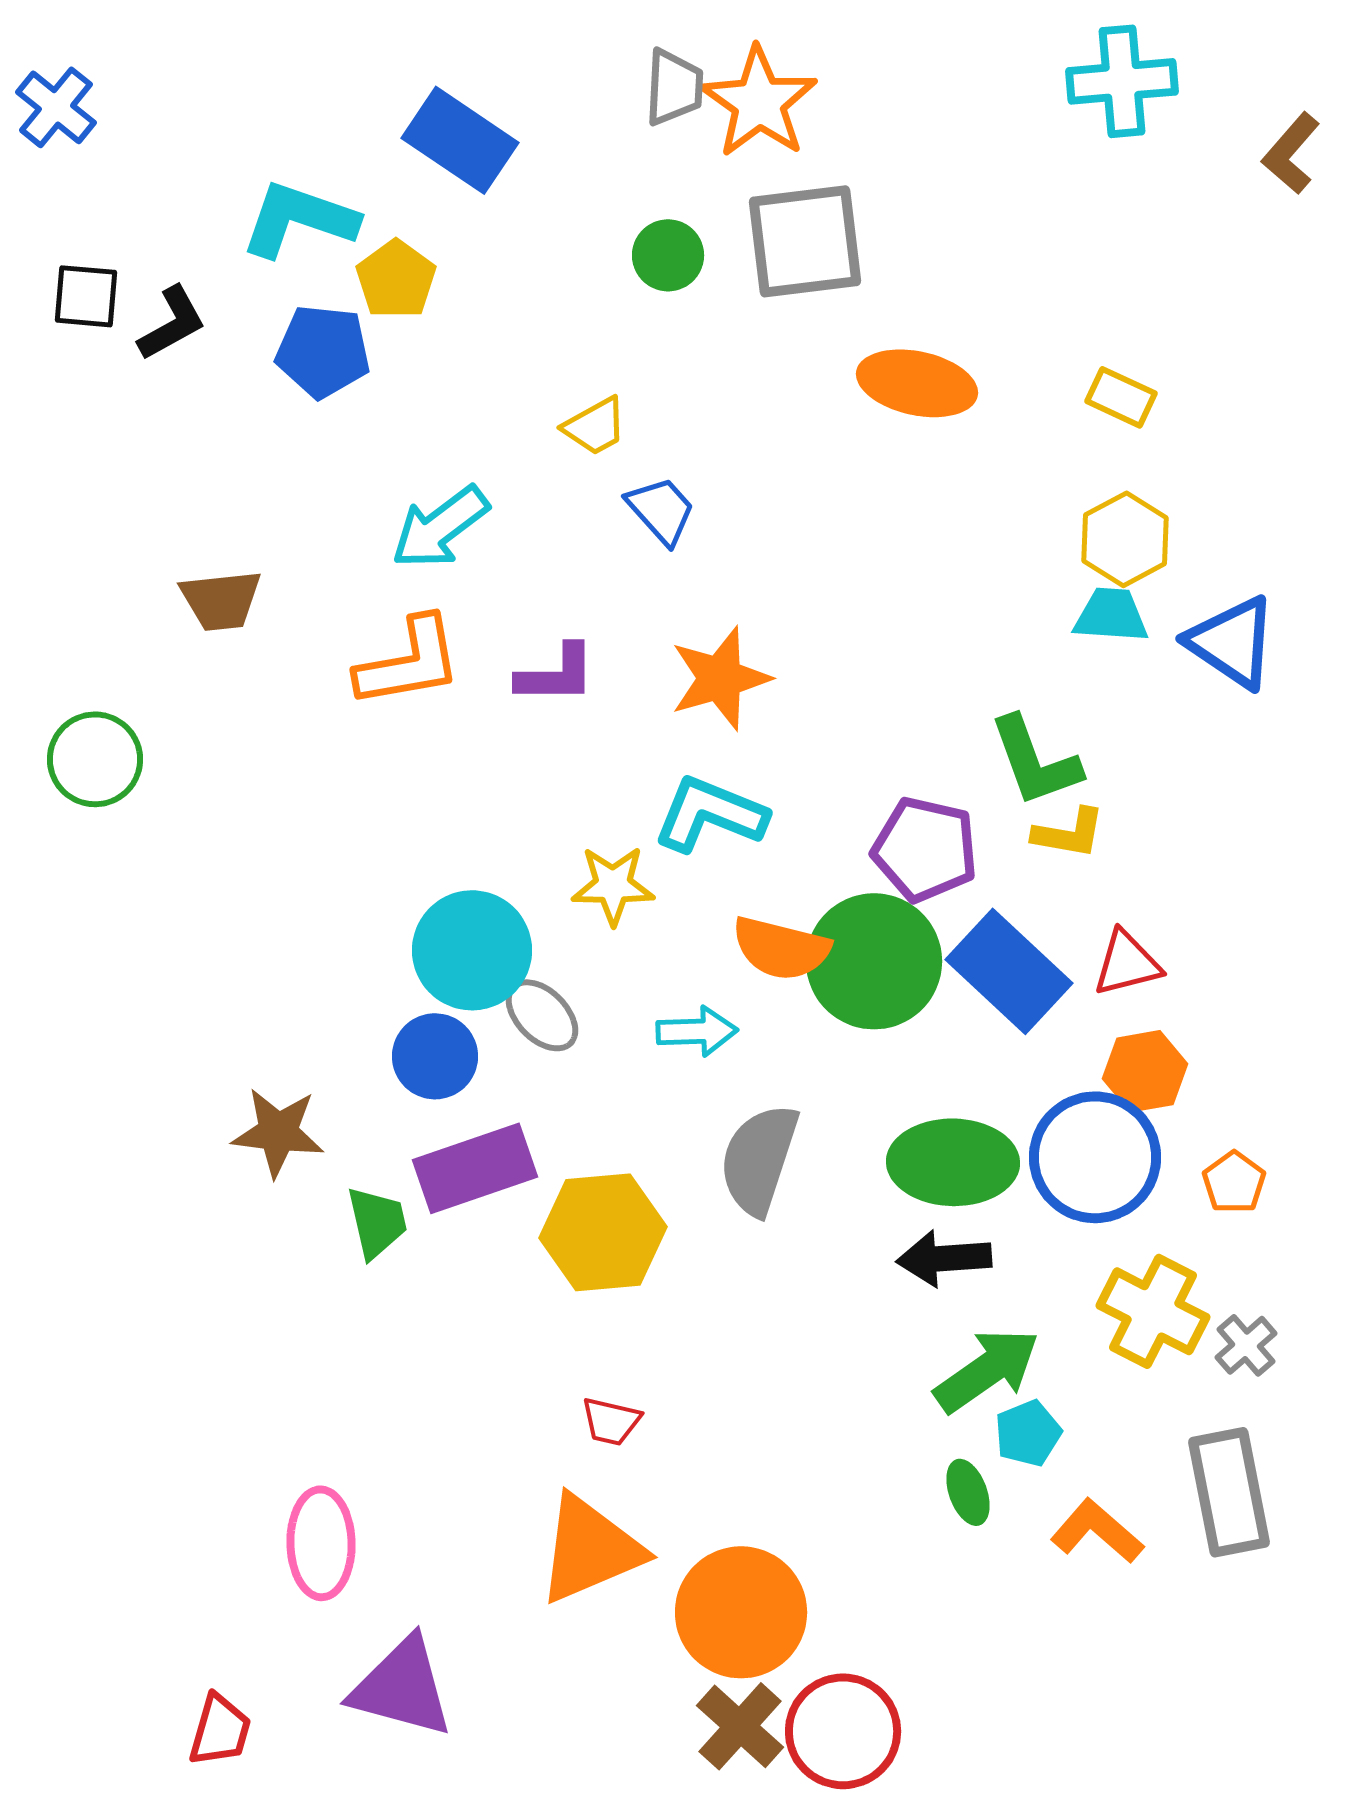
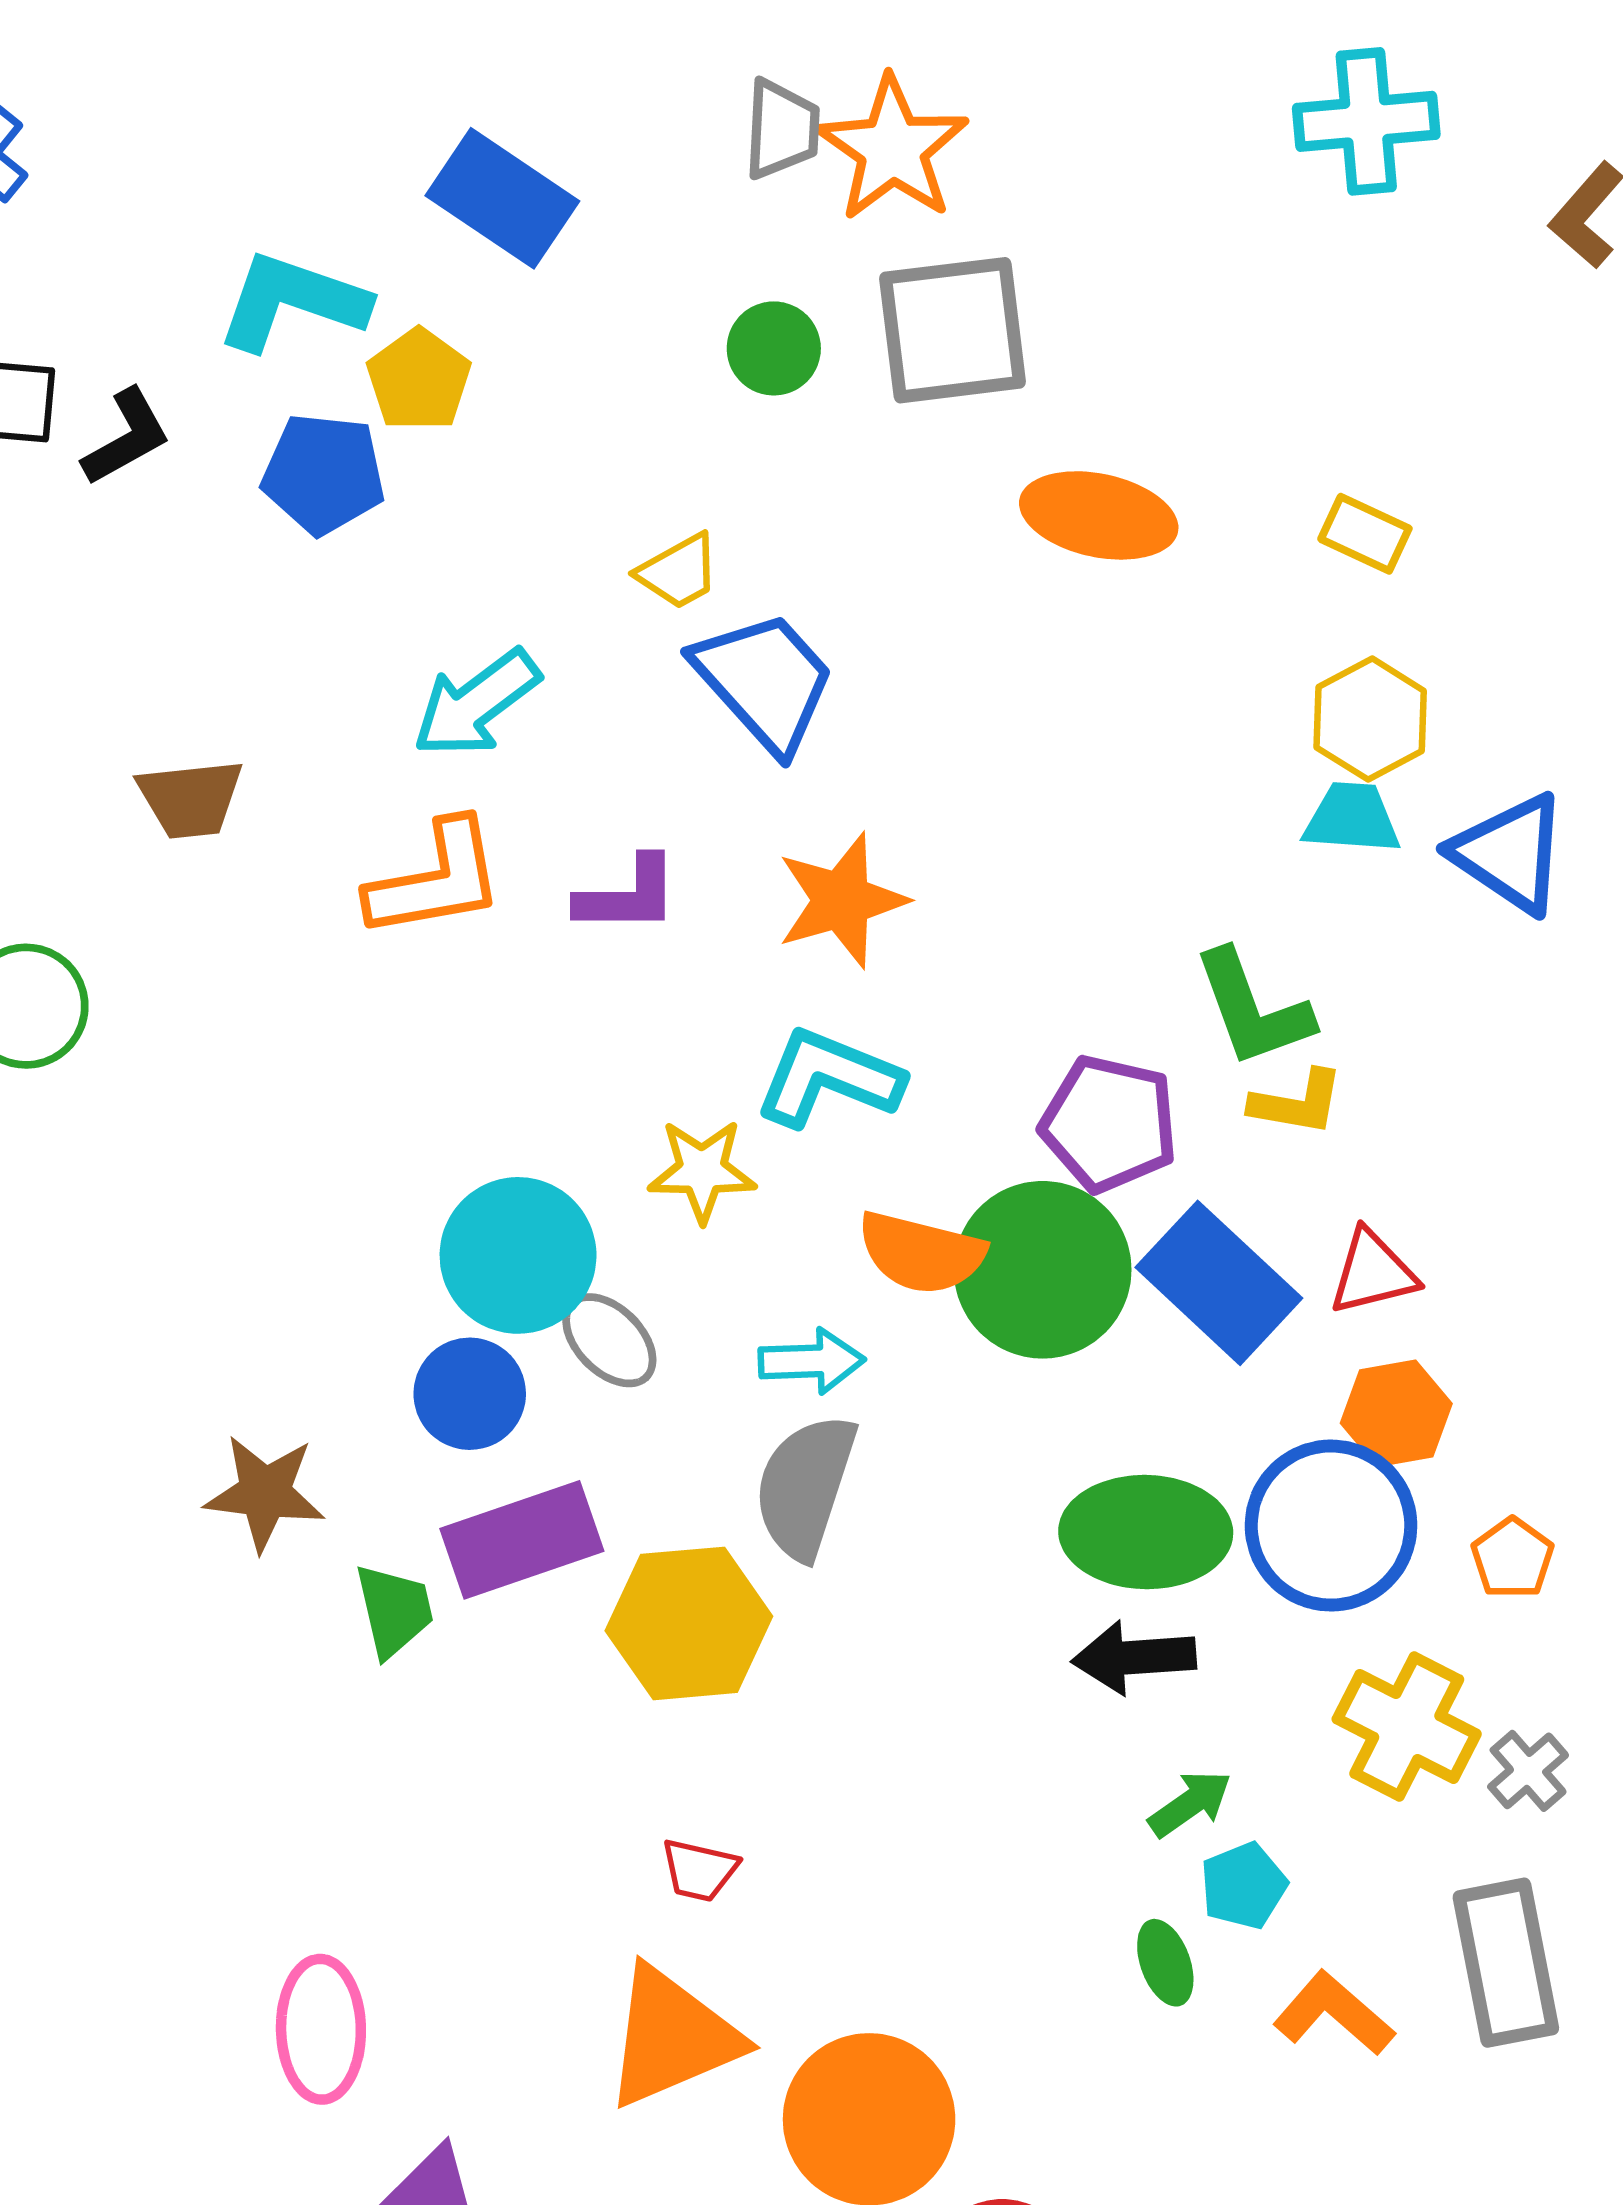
blue trapezoid: (661, 510) -> (765, 681), size x1.6
gray semicircle: (759, 1159) -> (805, 1486), moved
green arrow: (987, 1370) -> (1190, 1804), size x0.6

